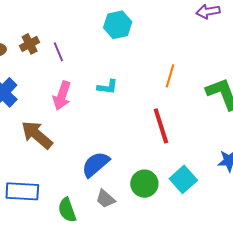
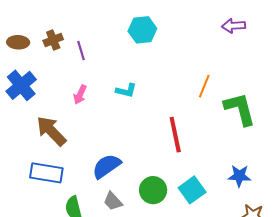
orange line: (170, 76) -> (204, 86), moved
pink arrow: (62, 96) -> (80, 95), size x0.7
blue rectangle: (22, 191) -> (46, 173), moved

